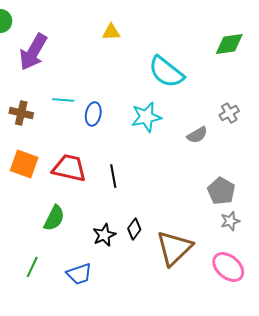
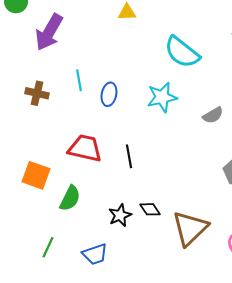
cyan line: (63, 100) -> (79, 80), turned 75
orange square: (24, 164) -> (36, 175), moved
black diamond: (134, 229) -> (150, 209), turned -70

